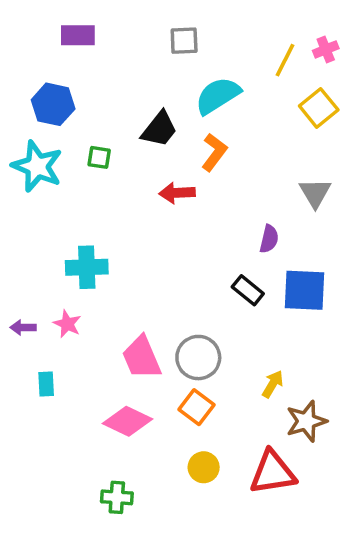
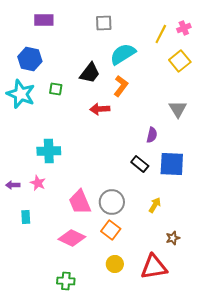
yellow arrow: (273, 384) -> (155, 205), moved
brown star: (306, 421) -> (173, 238), size x0.6

